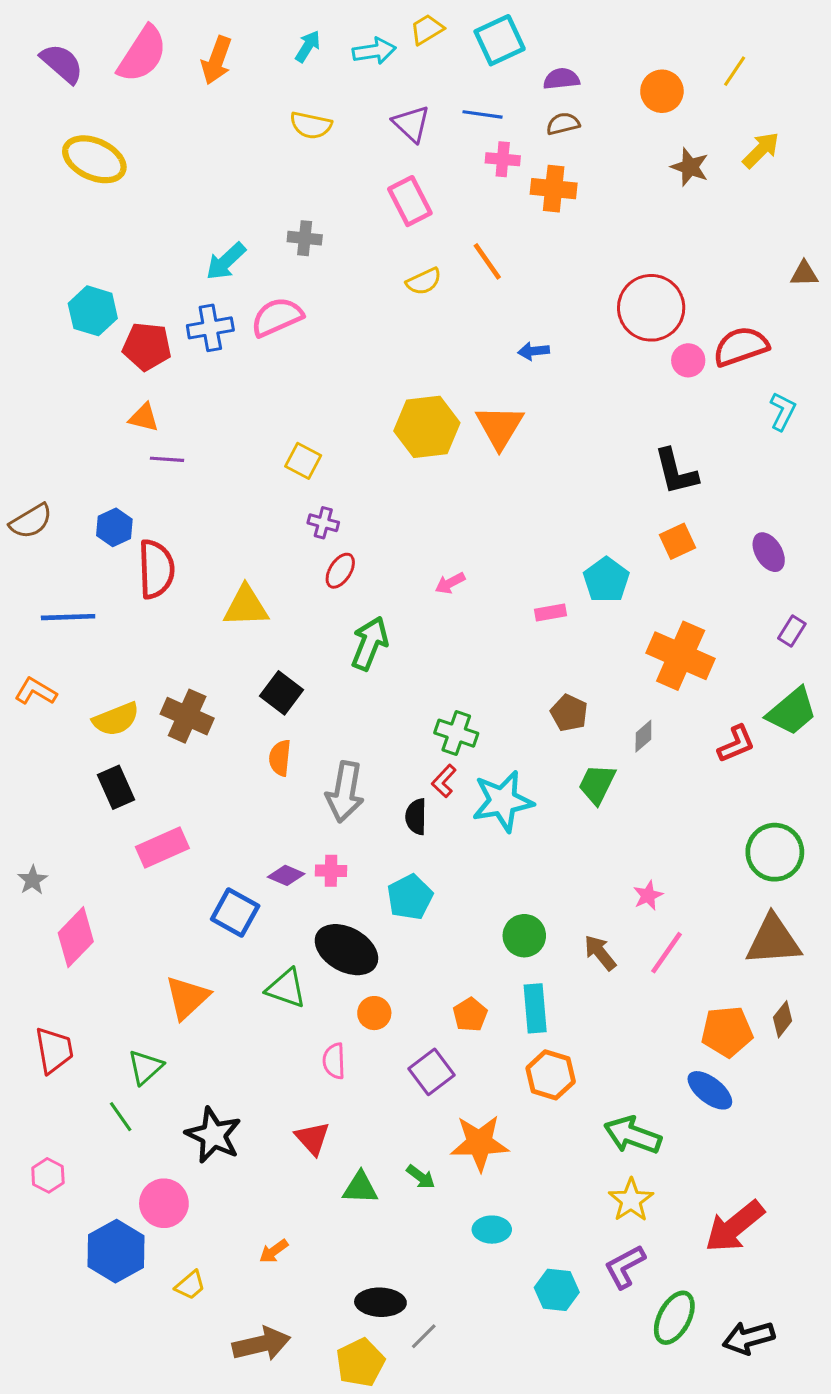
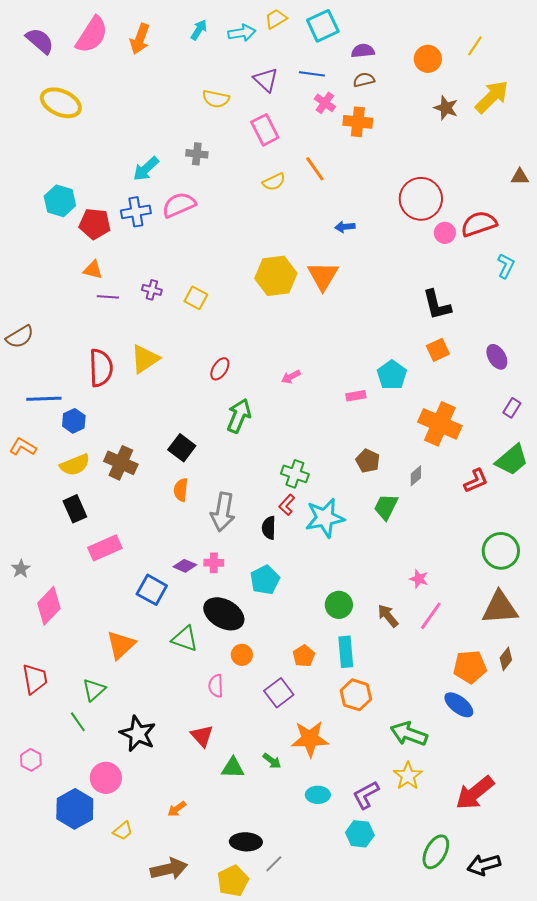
yellow semicircle: (311, 125) -> (216, 99), moved
yellow arrow: (761, 150) -> (492, 97), size x1.4
pink cross: (503, 159) -> (325, 103), turned 30
purple cross: (323, 523) -> (152, 290), moved
blue hexagon: (114, 527) -> (74, 421), moved
yellow triangle: (246, 606) -> (145, 359), moved, turned -32
pink star: (648, 895) -> (419, 579), turned -30
purple L-shape: (625, 1267) -> (366, 795), moved

